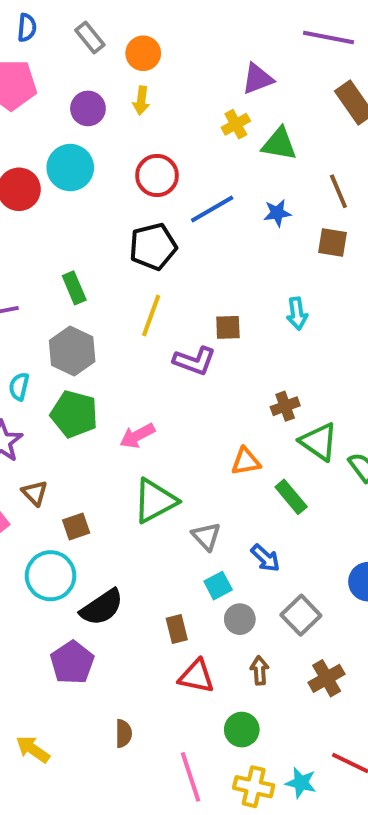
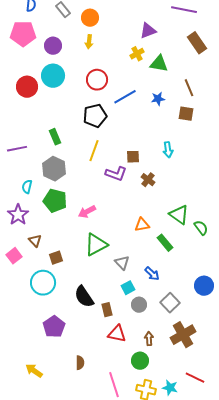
purple circle: (88, 108) -> (53, 46), moved
brown cross: (285, 406) -> (148, 180), moved, turned -32
black semicircle: (102, 607) -> (84, 297), moved, turned 90
brown arrow: (260, 670) -> (149, 339), moved
brown cross: (327, 678) -> (183, 335), size x1.4

